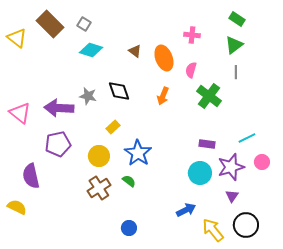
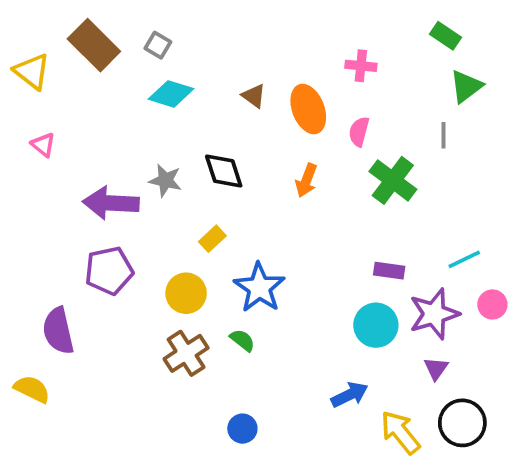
green triangle: (234, 45) -> (466, 86), moved
pink triangle: (20, 113) -> (43, 145), moved, size x0.6

